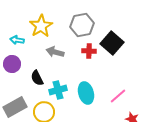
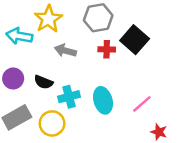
cyan arrow: (17, 40) -> (19, 36), size x1.5
purple circle: (12, 64) -> (13, 78), moved
black semicircle: (37, 78) -> (44, 82), turned -42

